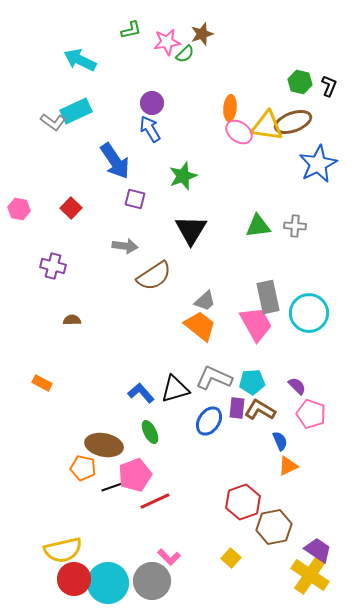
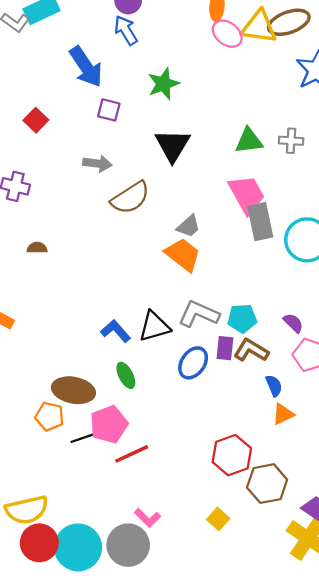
pink trapezoid: (256, 324) -> (247, 194), moved

